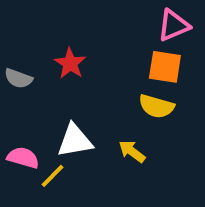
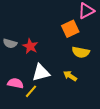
red star: (70, 63) -> (30, 46), moved
orange square: (165, 67) -> (70, 29), moved, turned -30

